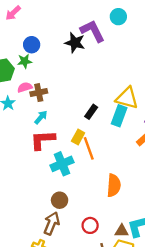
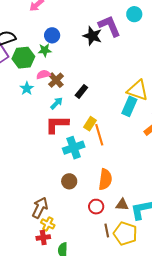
brown cross: (39, 93) -> (56, 80), turned -35
black rectangle: (91, 112) -> (81, 91), moved
orange semicircle: (114, 185) -> (105, 179), moved
brown arrow: (52, 223) -> (40, 208), moved
brown triangle: (122, 231) -> (122, 205), moved

